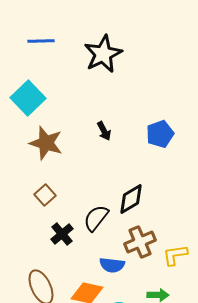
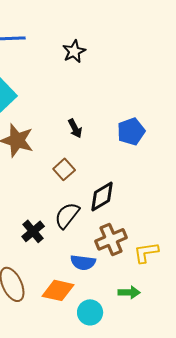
black star: (103, 54) -> (74, 51), size x0.6
brown square: (45, 195) -> (64, 169), moved

